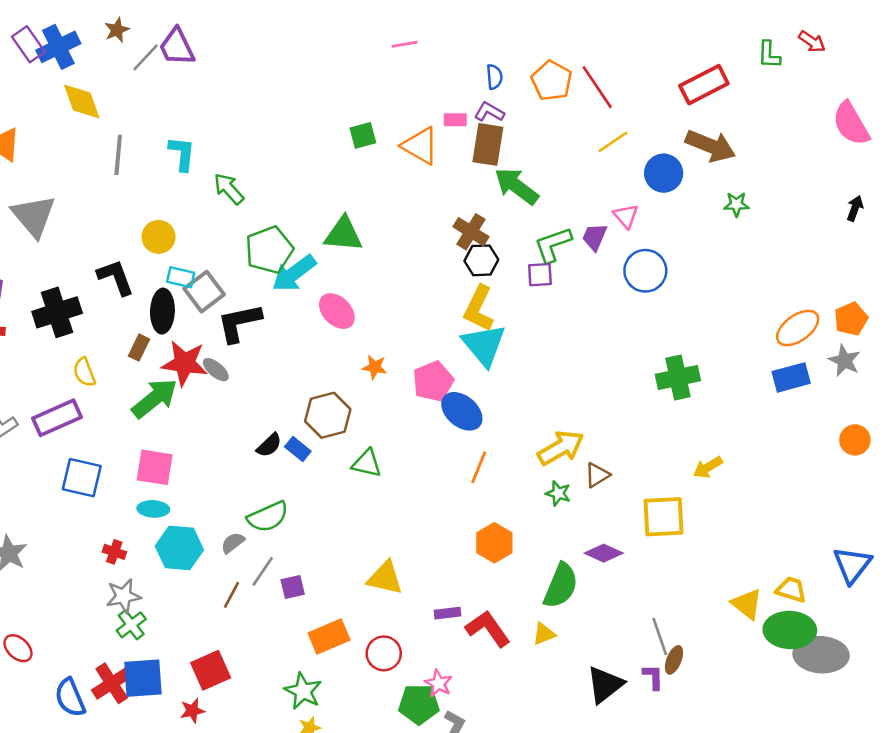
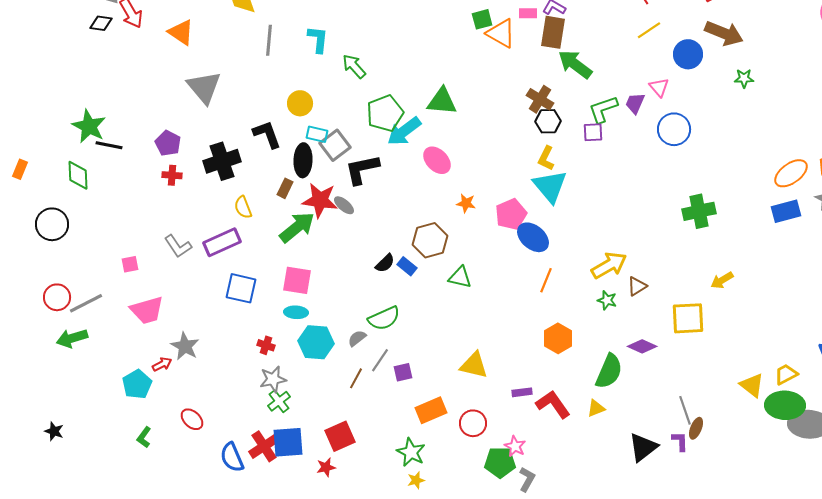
green square: (363, 135) -> (482, 19), moved
yellow L-shape: (479, 308) -> (546, 158), size x0.7
yellow trapezoid: (791, 590) -> (786, 374), turned -45

